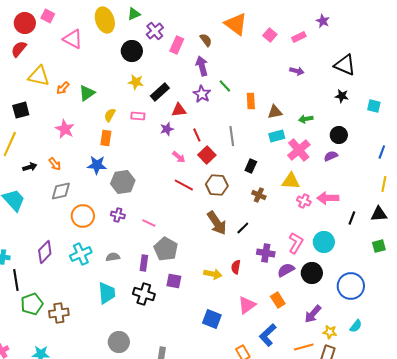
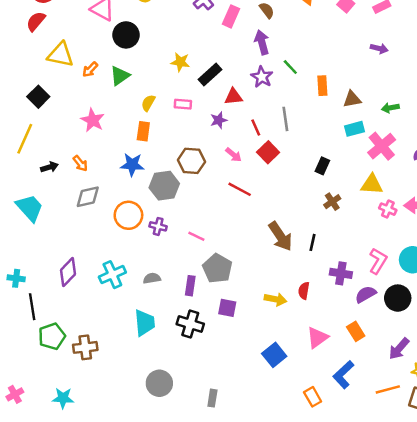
black circle: (132, 51) -> (126, 35), moved
black square: (21, 110) -> (38, 97), turned -30
gray line: (232, 136) -> (285, 119), moved
brown hexagon: (217, 185) -> (191, 161), moved
brown cross: (259, 195) -> (332, 202), turned 32
orange circle: (83, 216) -> (128, 215), moved
black line: (243, 228) -> (313, 242), turned -32
blue square: (212, 319) -> (274, 355), turned 30

